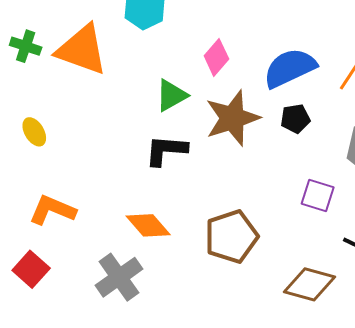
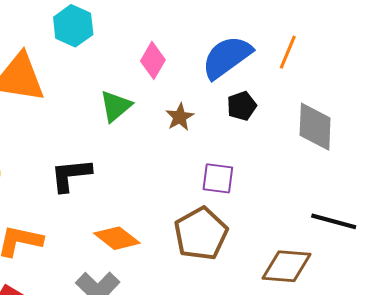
brown star: (232, 118) -> (180, 117), size x0.5
black L-shape: (166, 150) -> (71, 175), moved
purple square: (318, 195) -> (218, 178), moved

